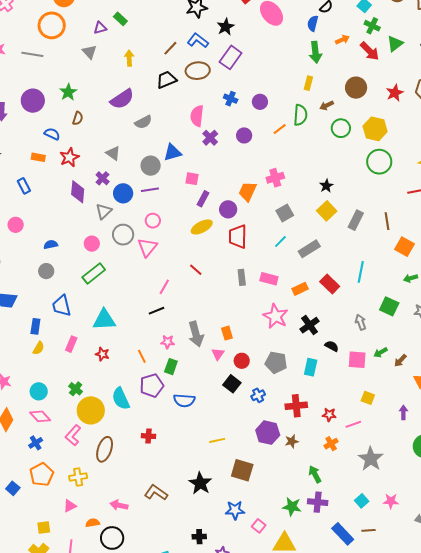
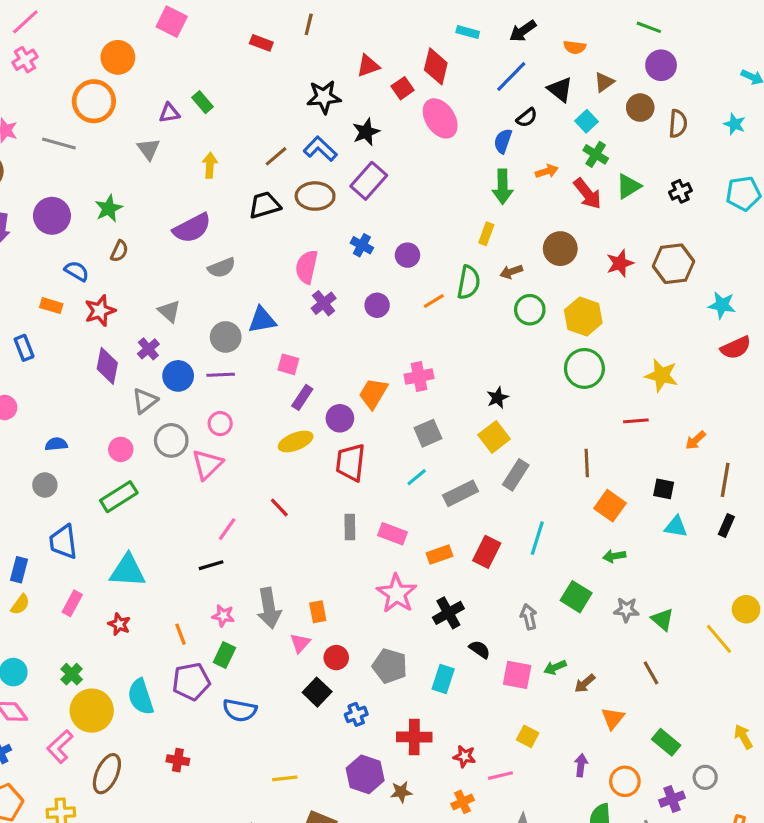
gray rectangle: (356, 220) -> (516, 475), moved
red rectangle: (330, 284) -> (487, 552), turned 66

